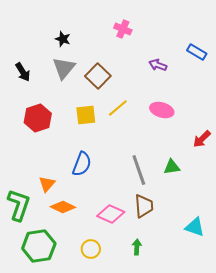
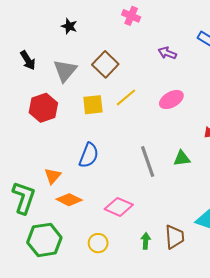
gray triangle: (64, 68) -> (65, 71), moved
pink ellipse: (162, 110) -> (171, 100), turned -45
brown trapezoid: (144, 206) -> (175, 237), moved

